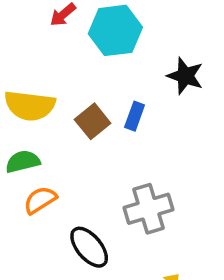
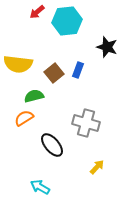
green semicircle: (23, 162) -> (34, 96), moved
gray cross: (149, 209) -> (86, 123), turned 32

